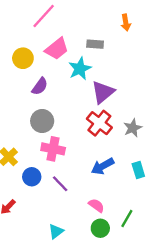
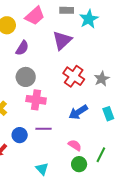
cyan star: (80, 69) -> (89, 19), moved
purple triangle: (103, 92) -> (62, 40), moved
blue circle: (32, 177) -> (20, 135), moved
purple line: (60, 184) -> (43, 129), turned -42
cyan triangle: (56, 231) -> (42, 169), turned -32

